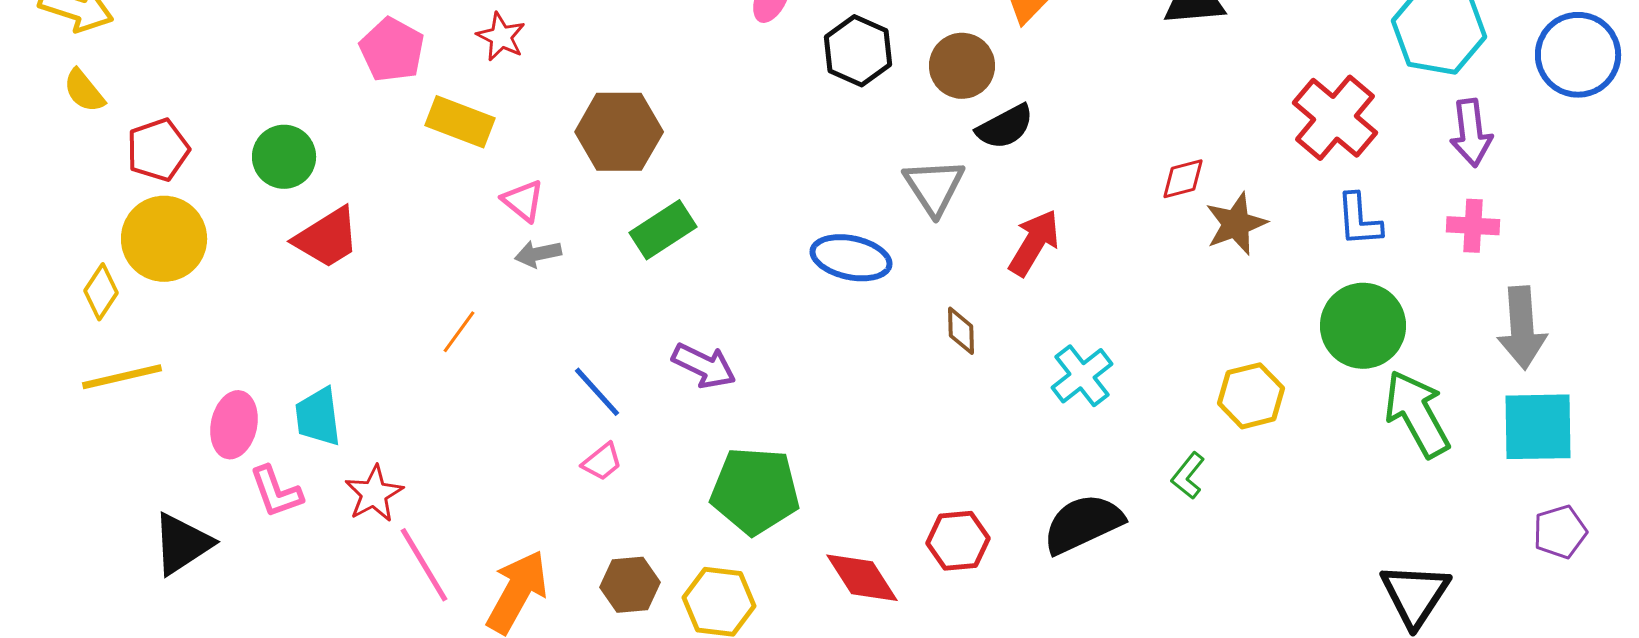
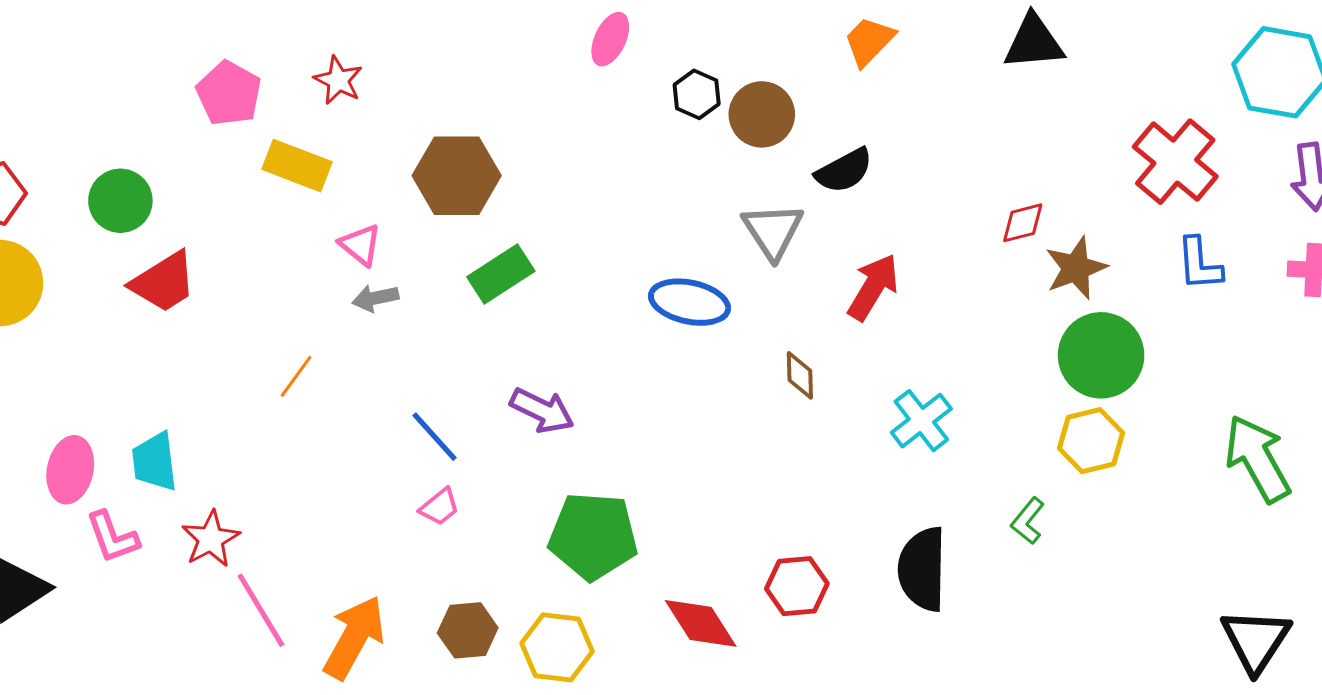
black hexagon: (858, 51) -> (697, 94), size x0.7
brown circle: (962, 66) -> (762, 114), moved
green circle: (1363, 326) -> (1101, 355), moved
black semicircle: (1083, 524) -> (922, 569), turned -64

